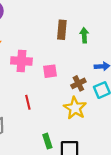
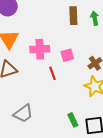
red line: (28, 102) -> (53, 73), moved

